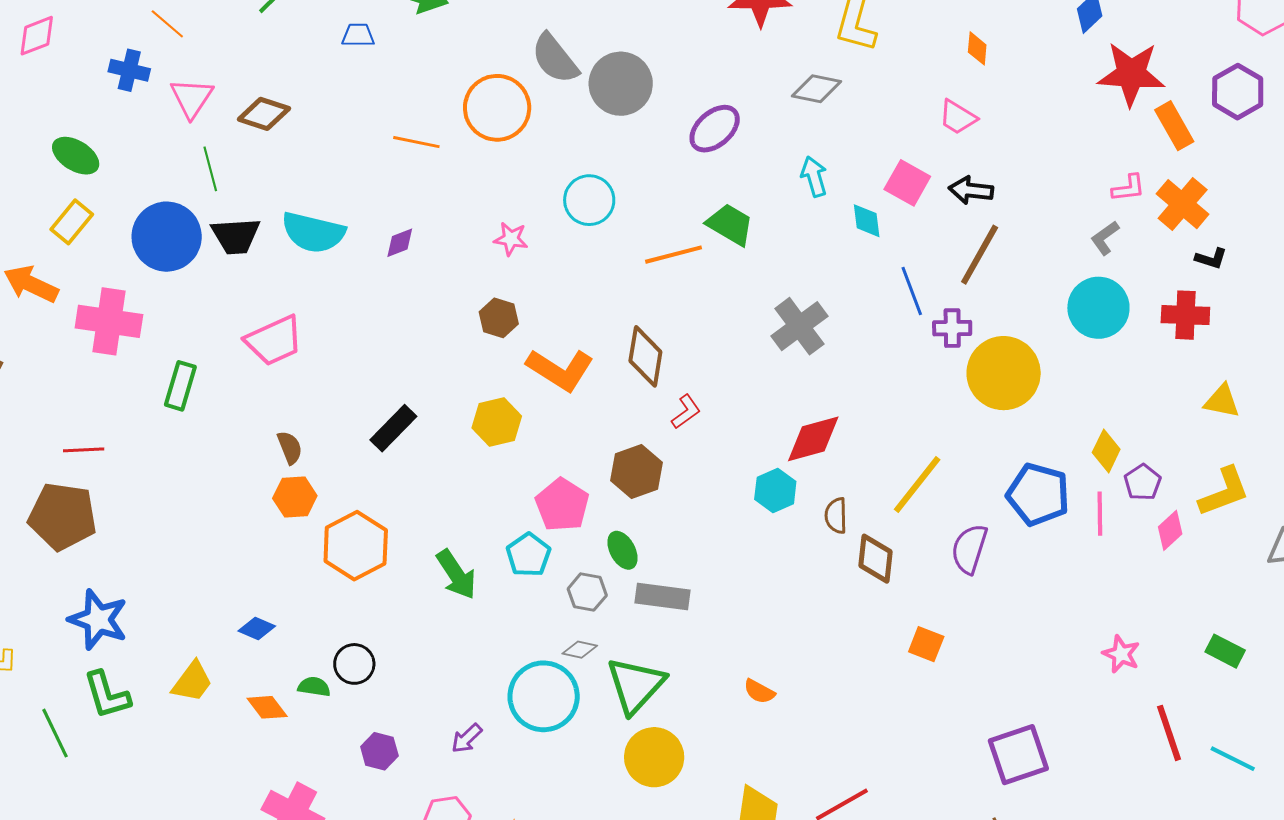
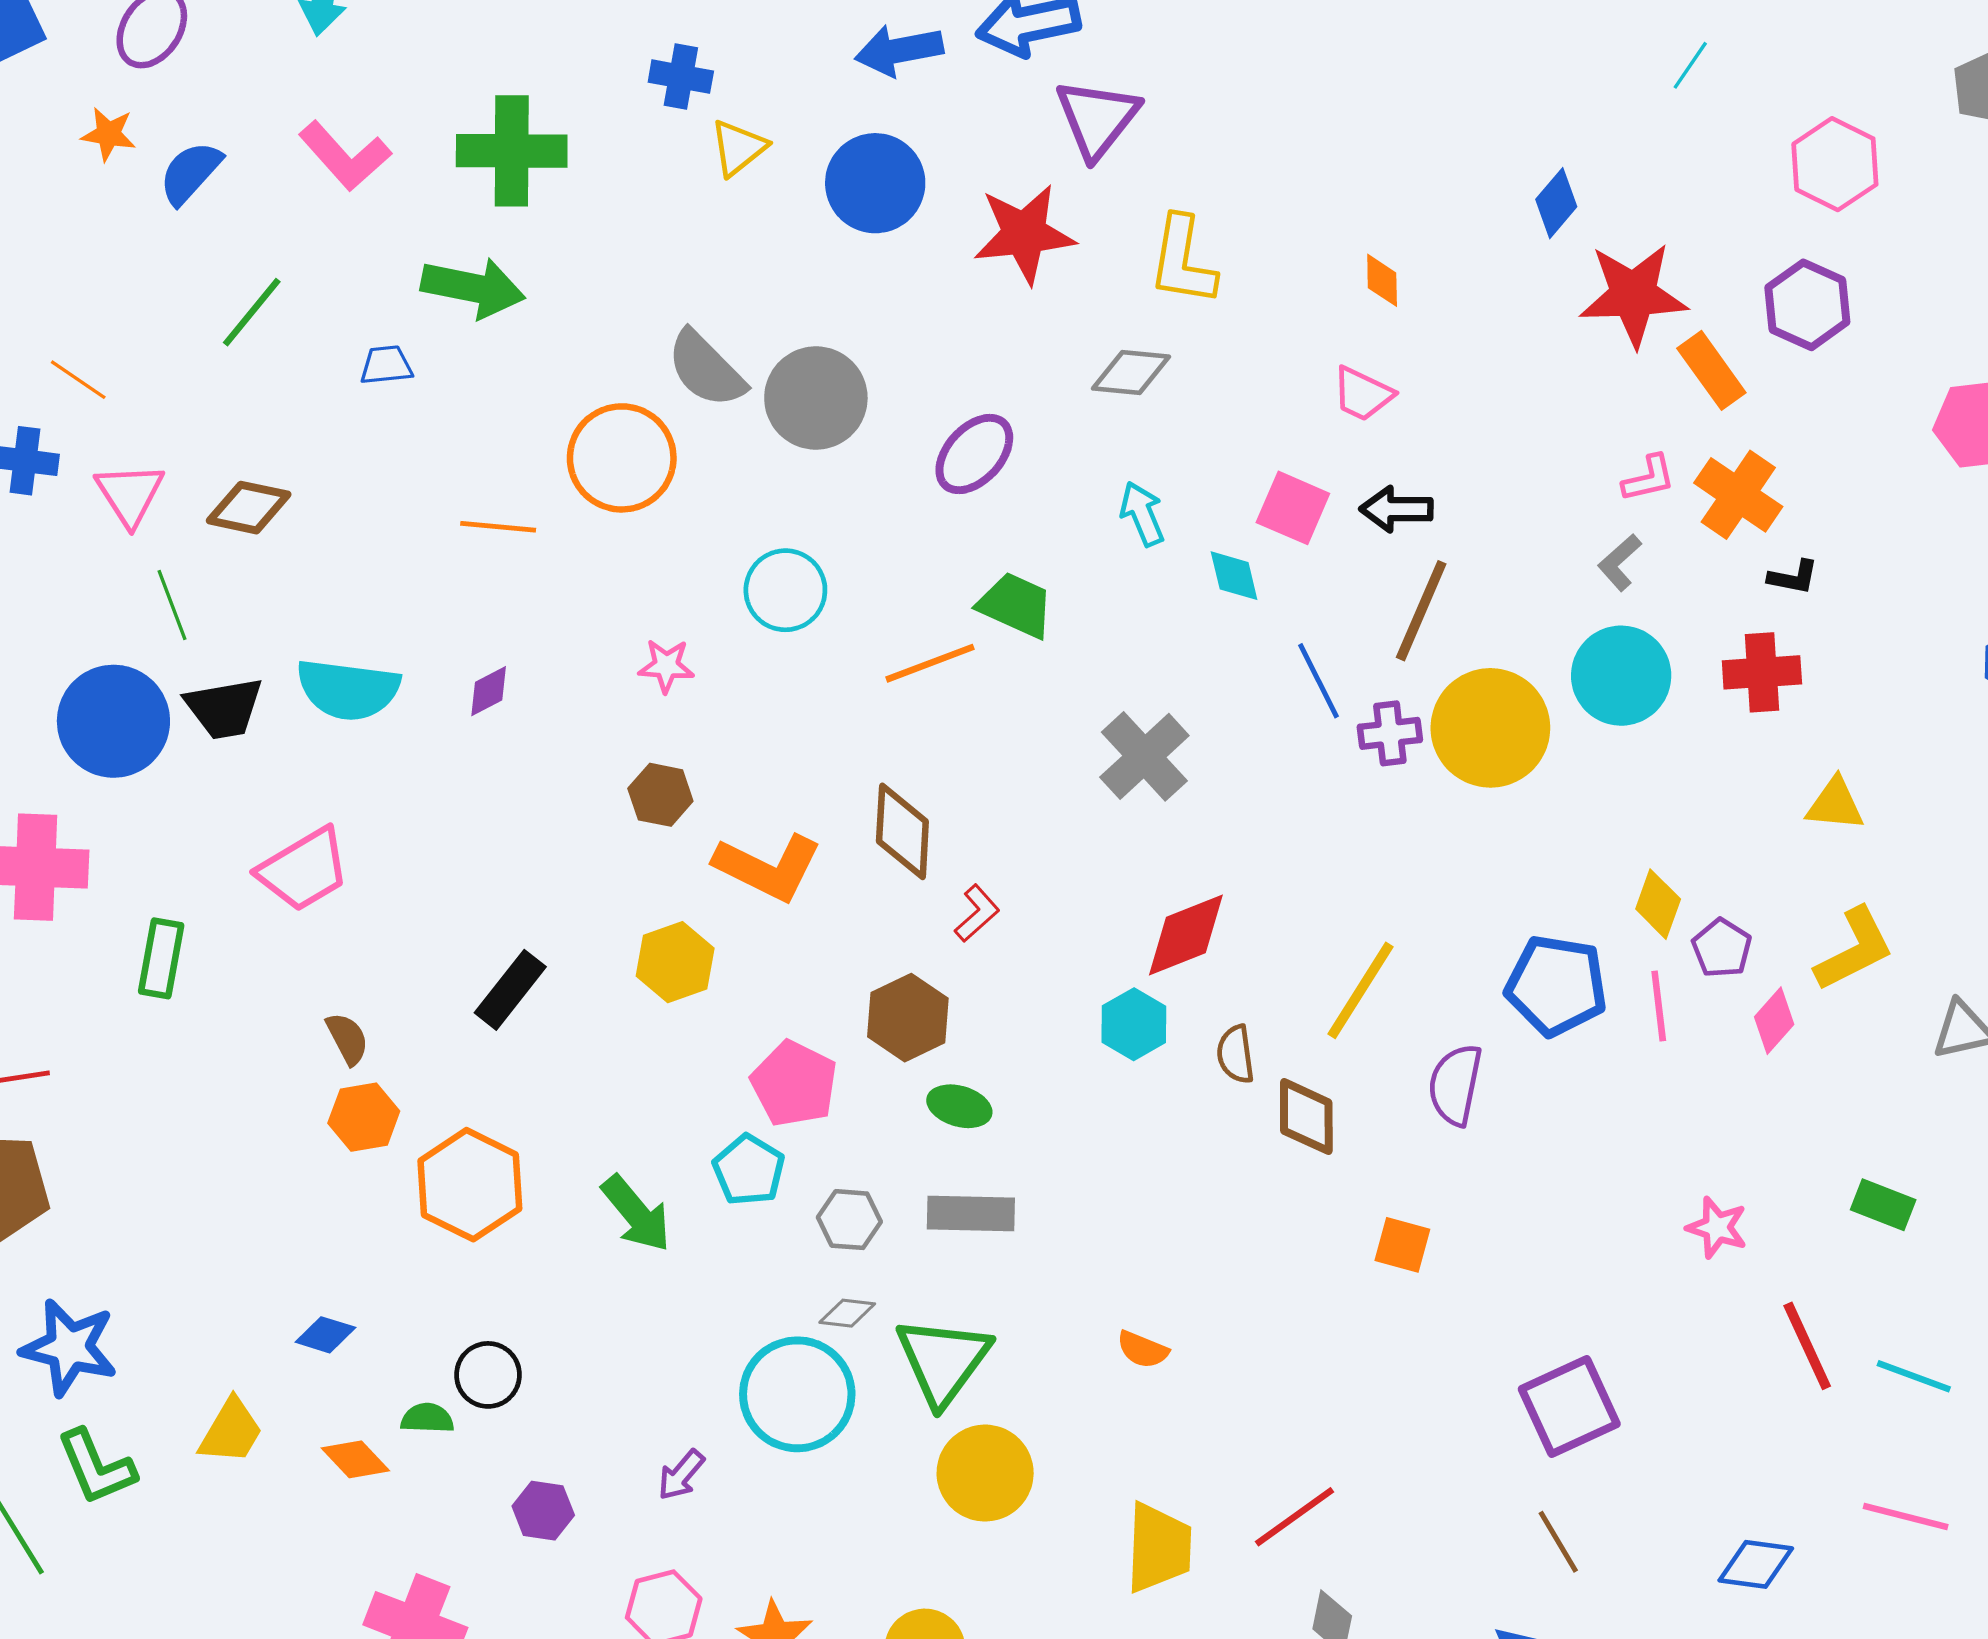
yellow circle: (1004, 373) -> (1490, 728), moved
green ellipse: (622, 550) -> (959, 1106), moved, turned -39

